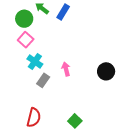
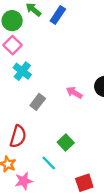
pink arrow: (66, 69) -> (74, 93), moved, turned -48
gray rectangle: (43, 80) -> (38, 102), moved

